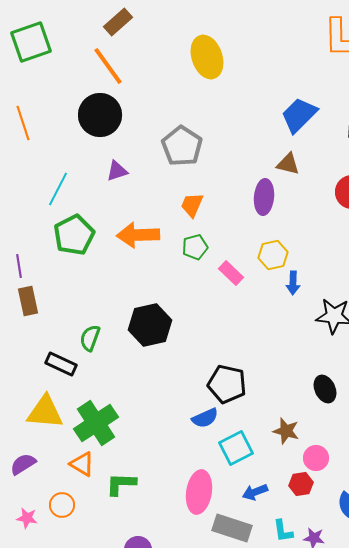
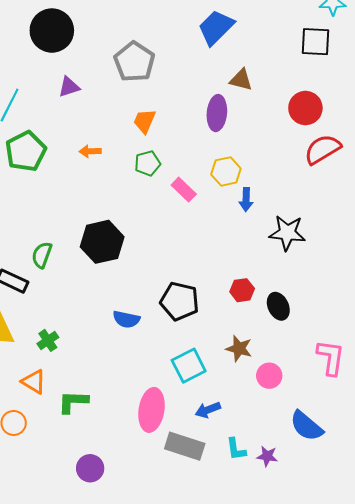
blue trapezoid: (299, 115) -> (216, 28), moved
orange arrow: (138, 235) -> (90, 151), size x0.5
blue semicircle: (205, 418) -> (126, 319), moved, turned 36
green cross: (96, 423) -> (48, 340), size x0.5
red hexagon: (301, 484) -> (242, 290), moved

